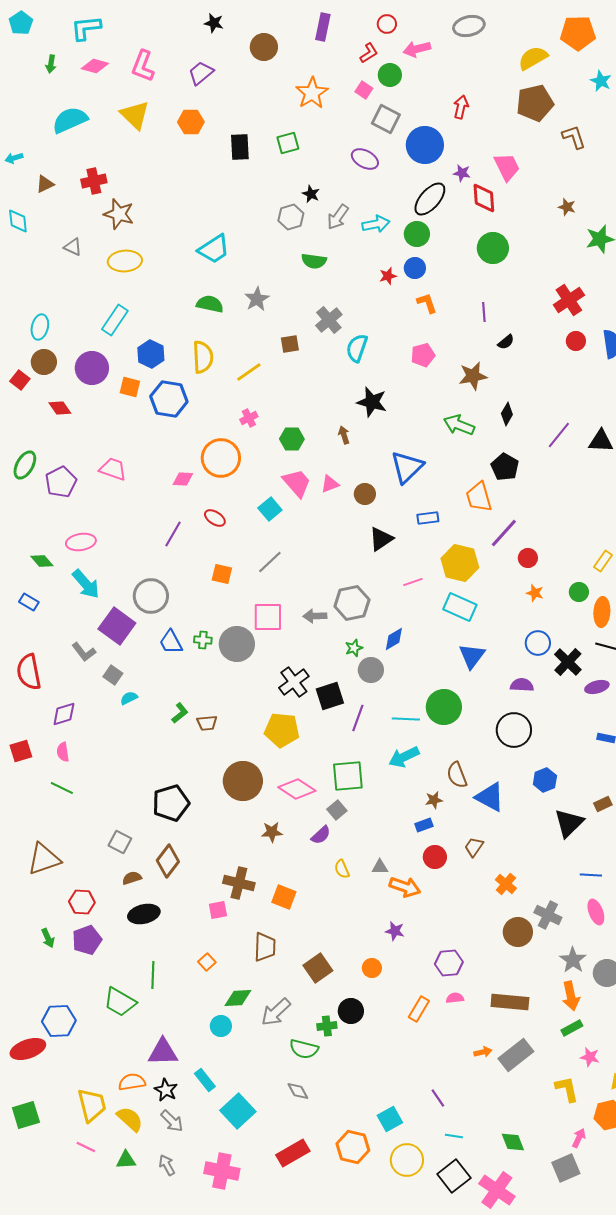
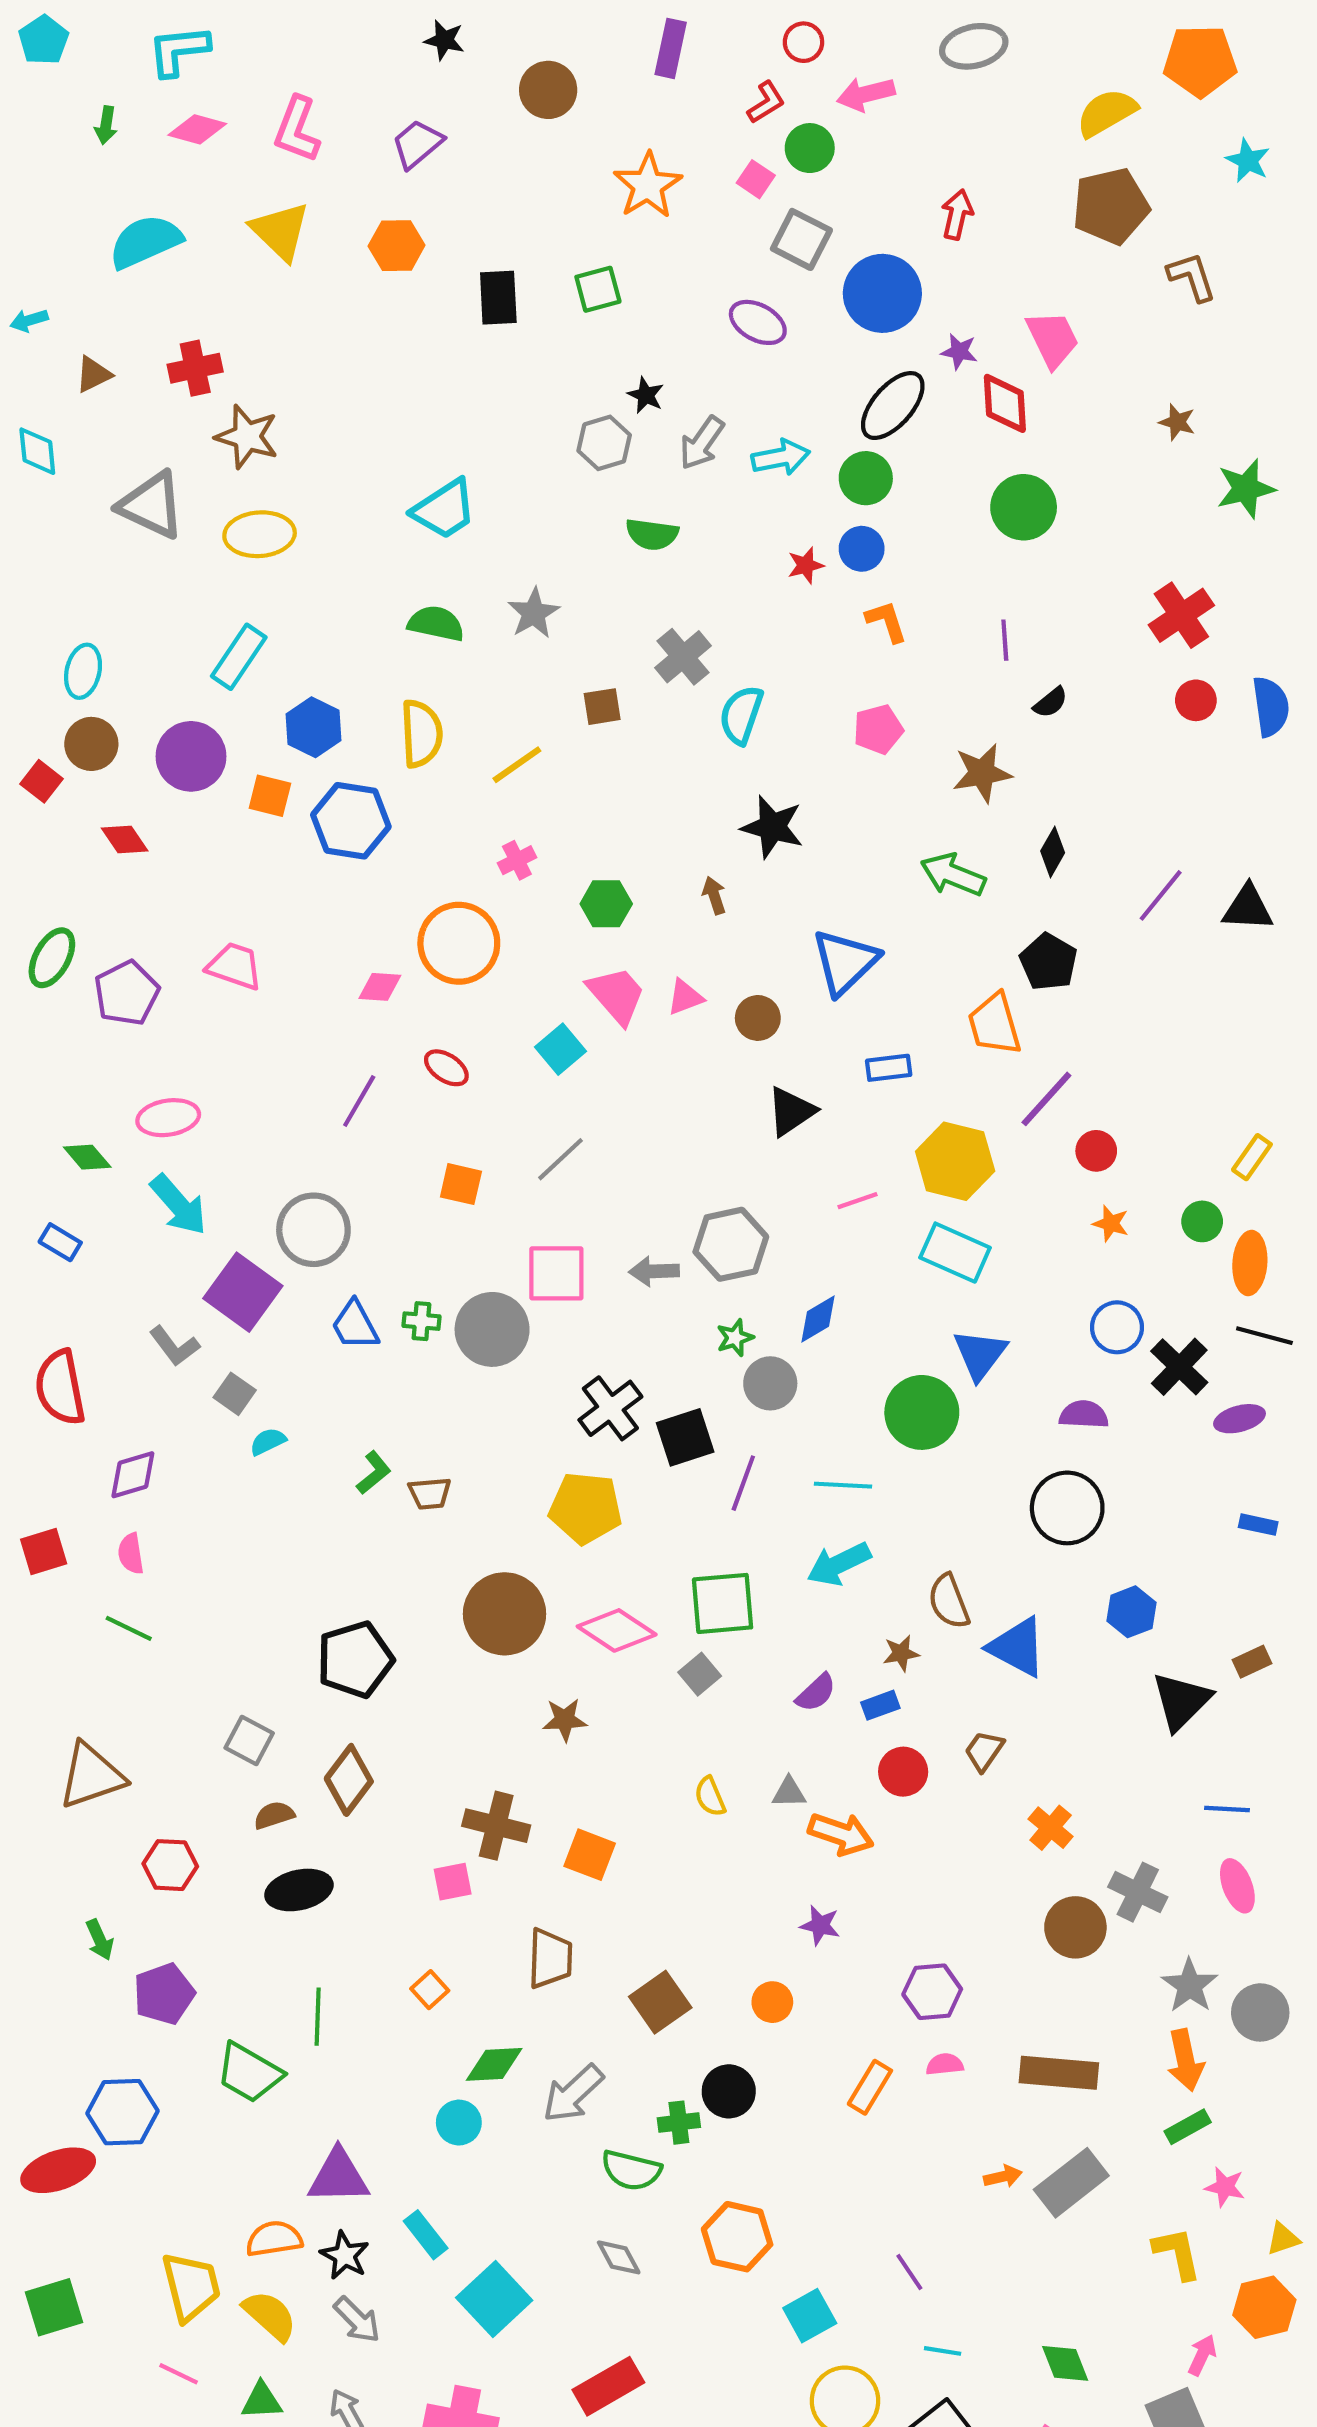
gray triangle: (73, 247) -> (152, 505), size x1.8
green circle: (444, 707) -> (922, 1412), moved
purple semicircle: (321, 835) -> (816, 1693), moved
purple pentagon: (87, 940) -> (164, 1994), moved
orange hexagon: (353, 1147) -> (737, 2237), moved

